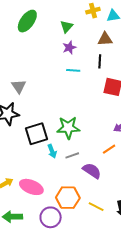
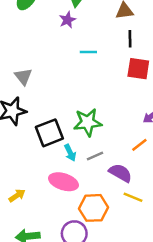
purple star: (69, 47) -> (68, 20), moved
black line: (100, 61) -> (130, 39), moved
pink ellipse: (31, 187) -> (63, 182), moved
yellow line: (96, 207) -> (133, 197), moved

